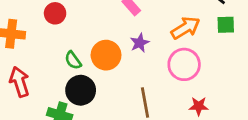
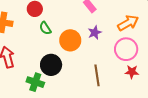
green semicircle: (73, 60) -> (45, 28), moved
red star: (199, 106) -> (132, 72), moved

